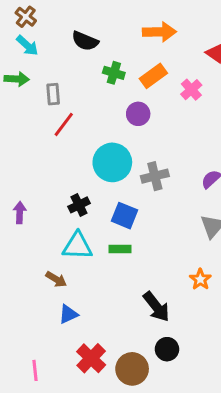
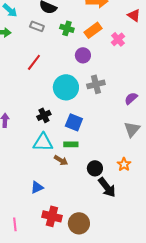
gray rectangle: (53, 94) -> (37, 26), moved, turned -64
gray cross: (155, 176) -> (96, 84), moved
brown arrow: (56, 279) -> (61, 160), moved
black arrow: (156, 307) -> (107, 187), moved
black circle: (167, 349) -> (95, 168), moved
red cross: (91, 358) -> (52, 216), turned -30

